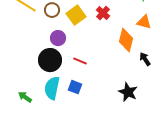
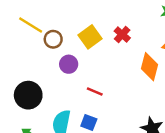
brown circle: (52, 10) -> (53, 39), moved
black circle: (50, 60) -> (28, 95), moved

